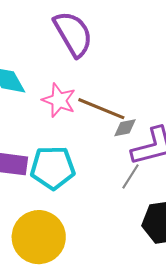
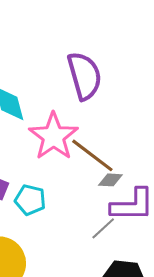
pink star: (59, 100) -> (54, 136), size x1.4
cyan pentagon: (53, 168) -> (30, 200), size x0.7

